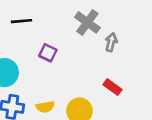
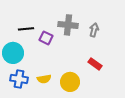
black line: (21, 21) -> (26, 29), moved
gray cross: (87, 22) -> (68, 25), moved, turned -30

